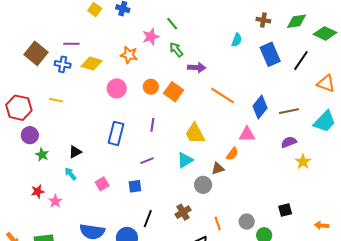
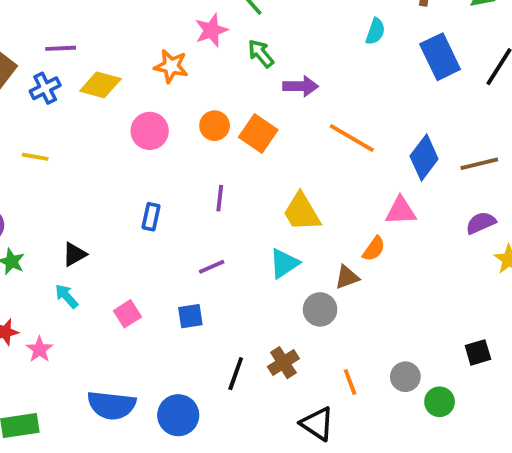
blue cross: (63, 64) -> (45, 88), turned -35
blue rectangle: (116, 133) -> (151, 217), size x0.6
black line: (148, 219) -> (236, 374), moved

